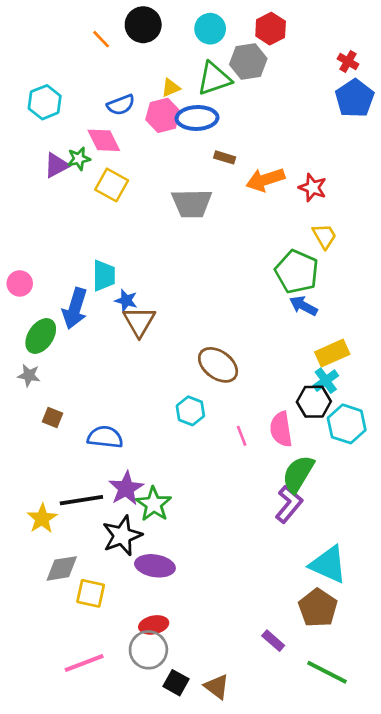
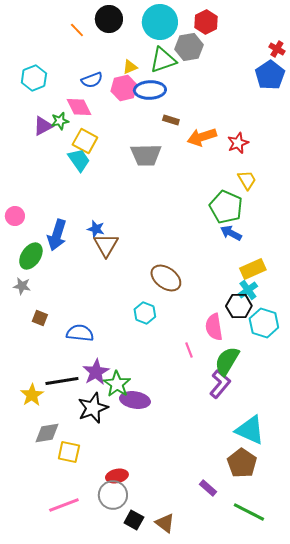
cyan circle: (210, 29) -> (160, 22), size x1.5
red cross: (348, 62) -> (277, 49), moved
red star: (313, 188) -> (238, 143), turned 30
cyan trapezoid: (104, 276) -> (79, 160), moved, turned -35
pink line: (242, 436) -> (189, 350), moved
purple ellipse: (155, 566) -> (135, 400), moved

